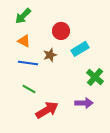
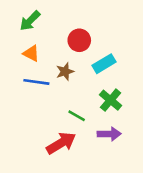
green cross: (95, 77) -> (111, 100), moved
green line: (29, 89) -> (77, 116), moved

